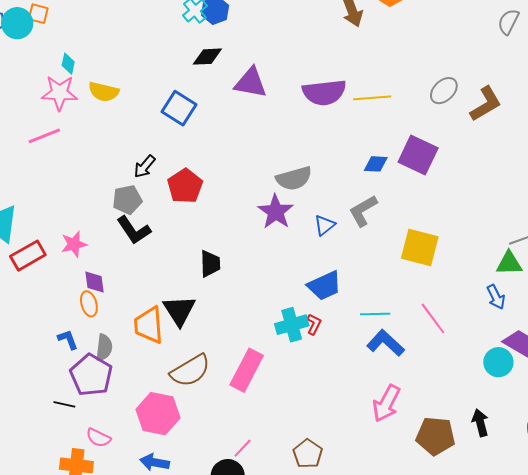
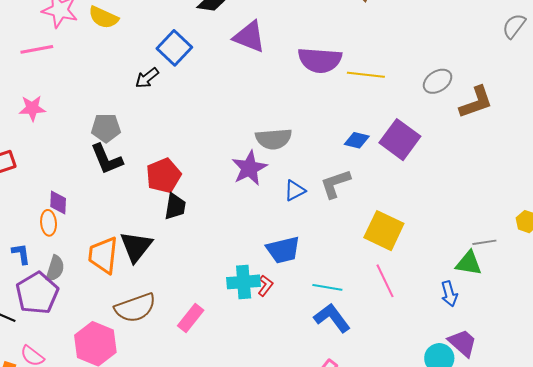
black arrow: (145, 167) -> (147, 78), moved
red pentagon: (185, 186) -> (163, 175), moved
pink star: (74, 244) -> (32, 108), moved
pink line: (433, 318) -> (385, 281), moved
pink rectangle: (247, 370) -> (191, 318), size x0.7

